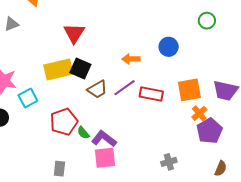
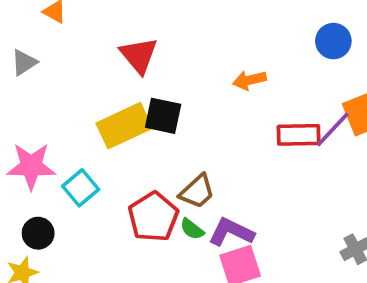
blue circle: (169, 47) -> (333, 41), moved
purple line: (125, 88) -> (333, 129), moved
brown trapezoid: (97, 89) -> (197, 191), moved

